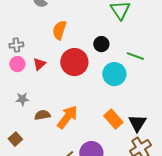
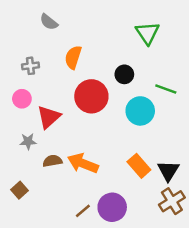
gray cross: (16, 45) -> (30, 66), moved
red triangle: (39, 64) -> (49, 117), moved, size x1.5
orange arrow: (67, 117) -> (83, 163), turned -105

